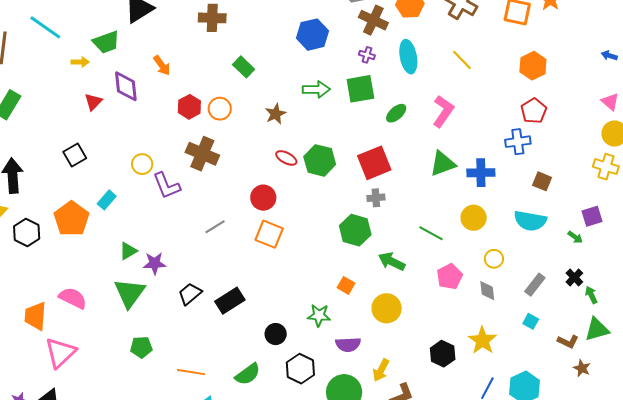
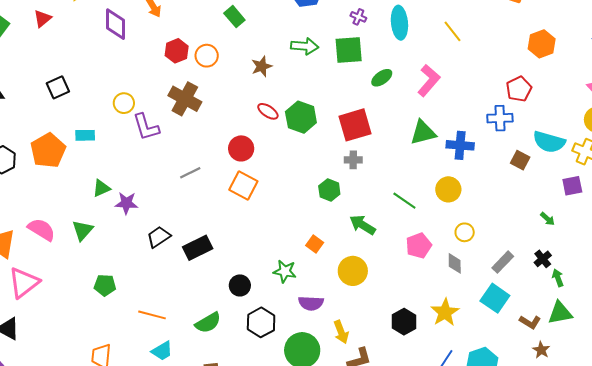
orange hexagon: (533, 66) -> (542, 44), moved
red triangle: (93, 102) -> (42, 19), moved
cyan rectangle: (107, 200) -> (85, 135), turned 42
purple square: (592, 216) -> (572, 186), moved
cyan semicircle: (530, 221) -> (549, 142), moved
green hexagon: (355, 230) -> (329, 190), size x0.7
green triangle: (130, 293) -> (83, 230), moved, size x0.7
cyan square: (531, 321) -> (495, 298), size x1.8
yellow arrow: (381, 370) -> (341, 332), turned -55

